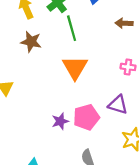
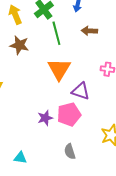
brown arrow: (124, 23) -> (89, 31), moved
purple triangle: (118, 105) -> (81, 91), moved

